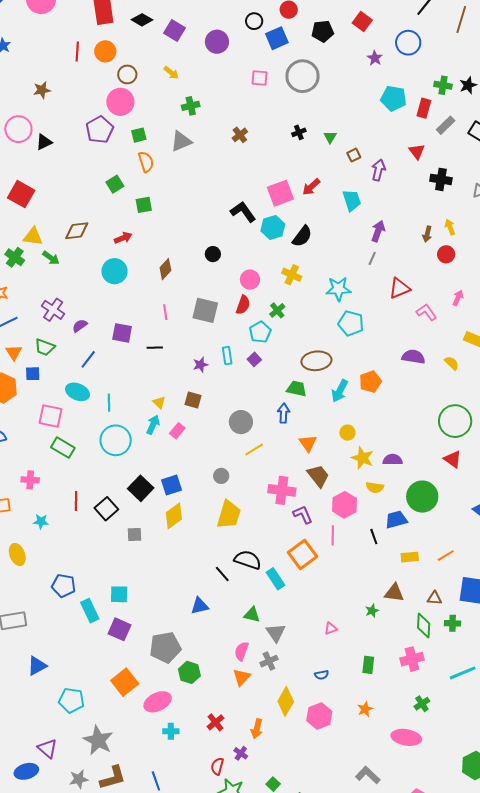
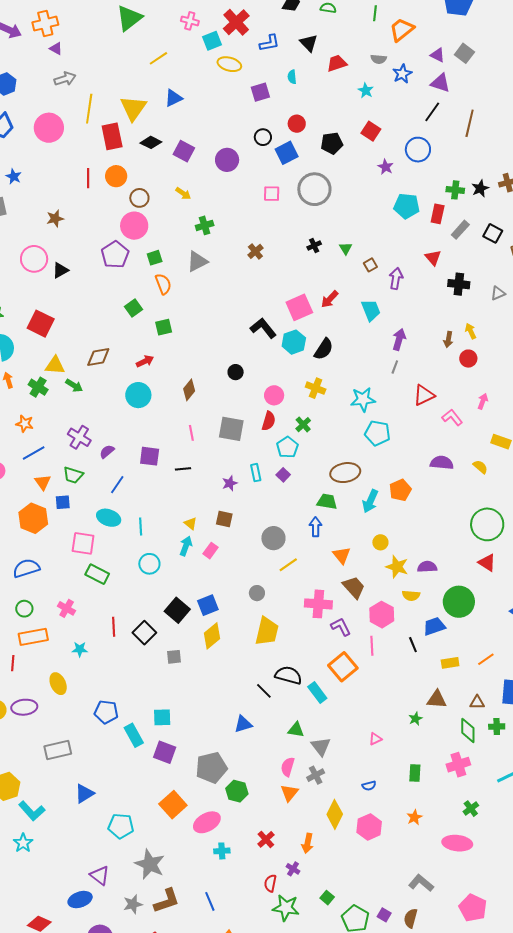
cyan circle: (116, 440) -> (149, 564), size x0.7
pink cross: (30, 480) -> (67, 608), turned 30

